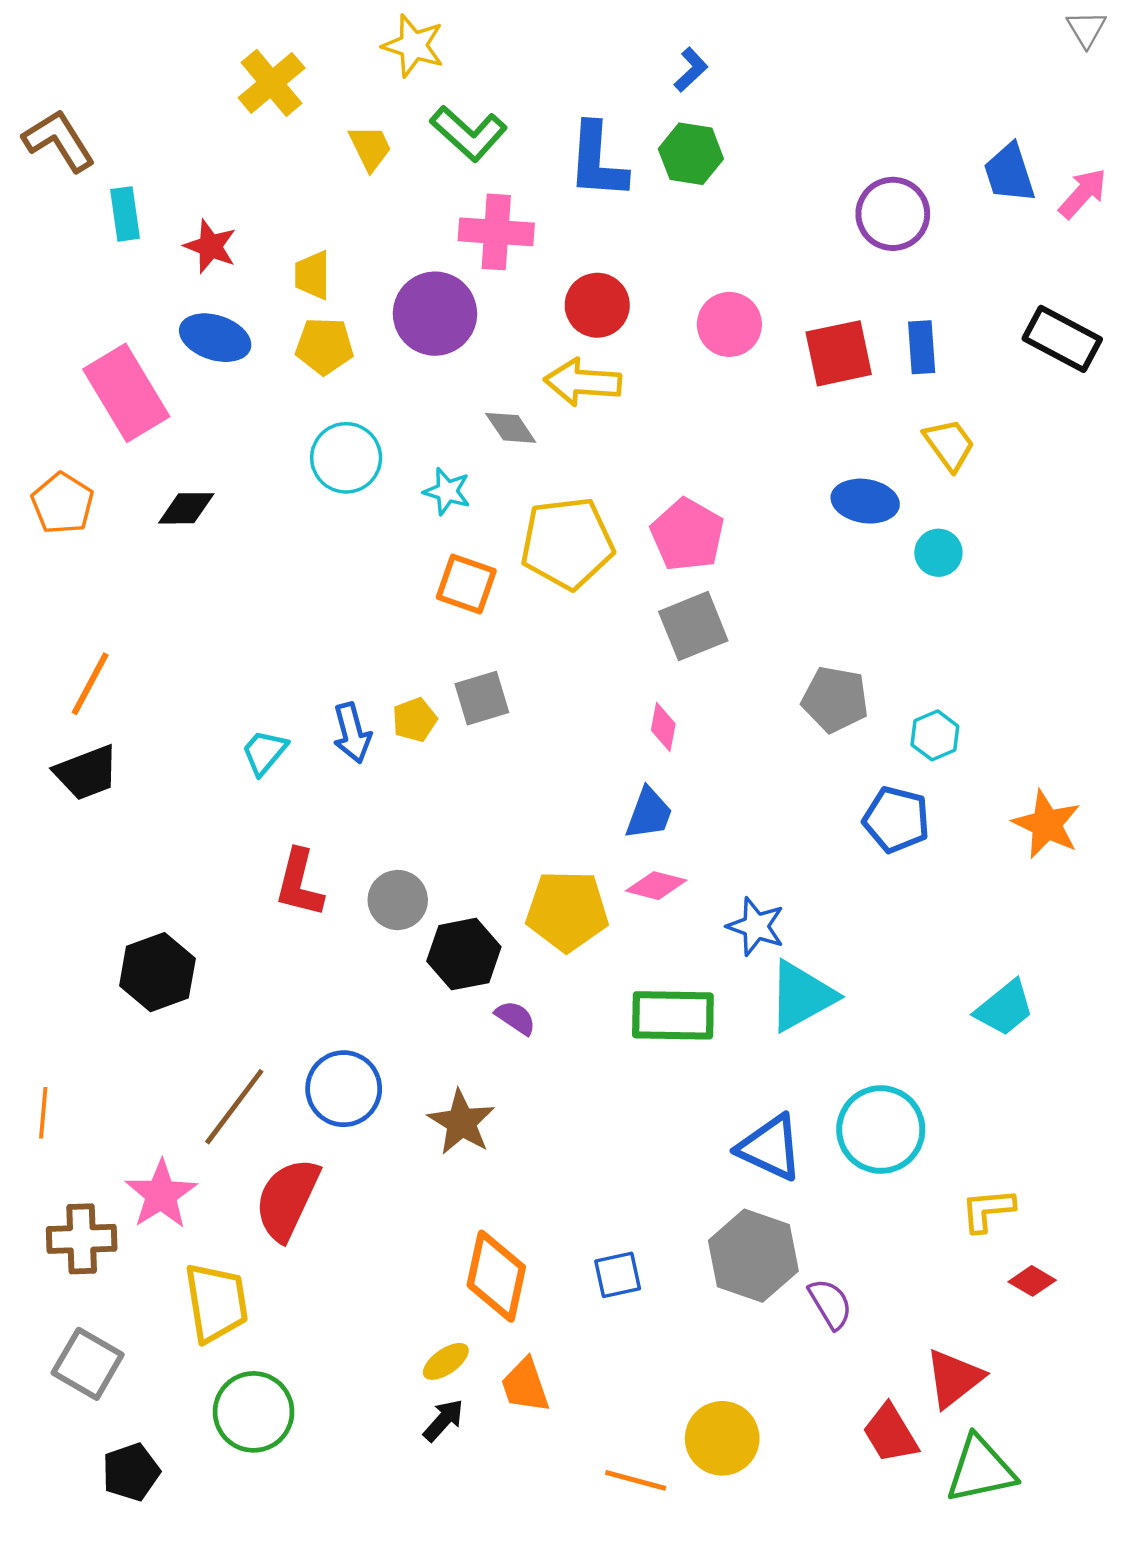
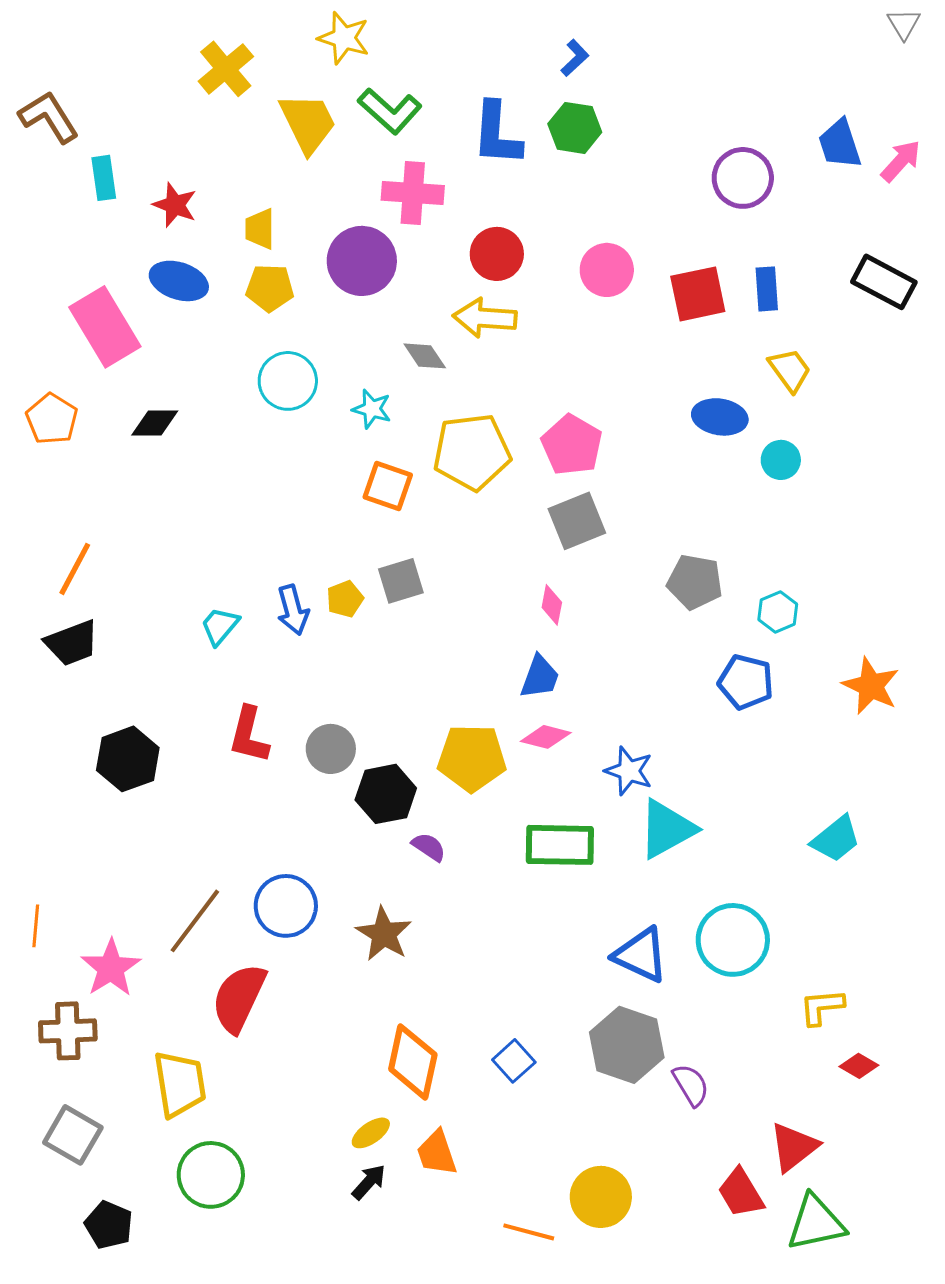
yellow trapezoid: (370, 148) -> (308, 123), size x1.6
black hexagon: (157, 972) -> (128, 759), moved
pink star: (161, 1194) -> (111, 968), moved
blue square: (618, 1275) -> (514, 1061), turned -30
black pentagon: (131, 1472) -> (109, 1225), turned -30

